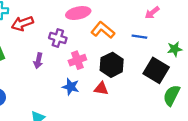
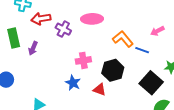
orange L-shape: (103, 30) -> (123, 39), moved
purple cross: (58, 38) -> (63, 29), moved
purple arrow: (38, 61) -> (33, 48), moved

